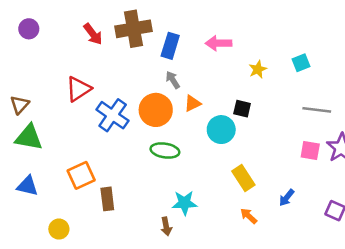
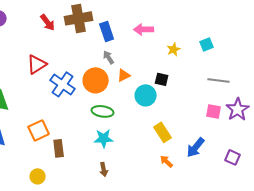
blue rectangle: (170, 46) -> (107, 31), turned -36
blue arrow: (287, 198) -> (196, 147), size x1.5
cyan star: (185, 203) -> (104, 138), moved
yellow circle: (59, 229) -> (38, 176), moved

